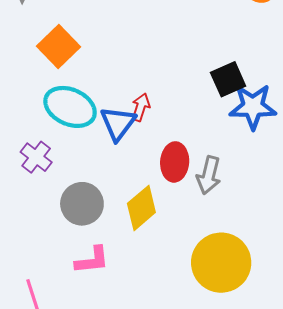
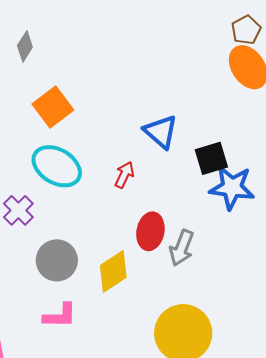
blue triangle: (118, 123) -> (161, 132), moved, turned -33

